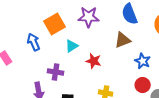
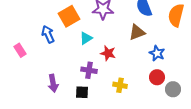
purple cross: (56, 72) -> (89, 70), moved

